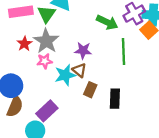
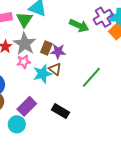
green line: (123, 51) -> (91, 77), moved, turned 45
brown rectangle: (90, 90) -> (46, 48), moved
black rectangle: (115, 99) -> (61, 111), moved, turned -60

